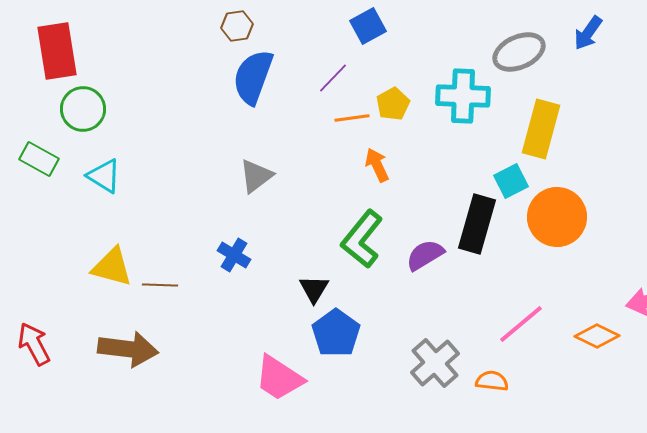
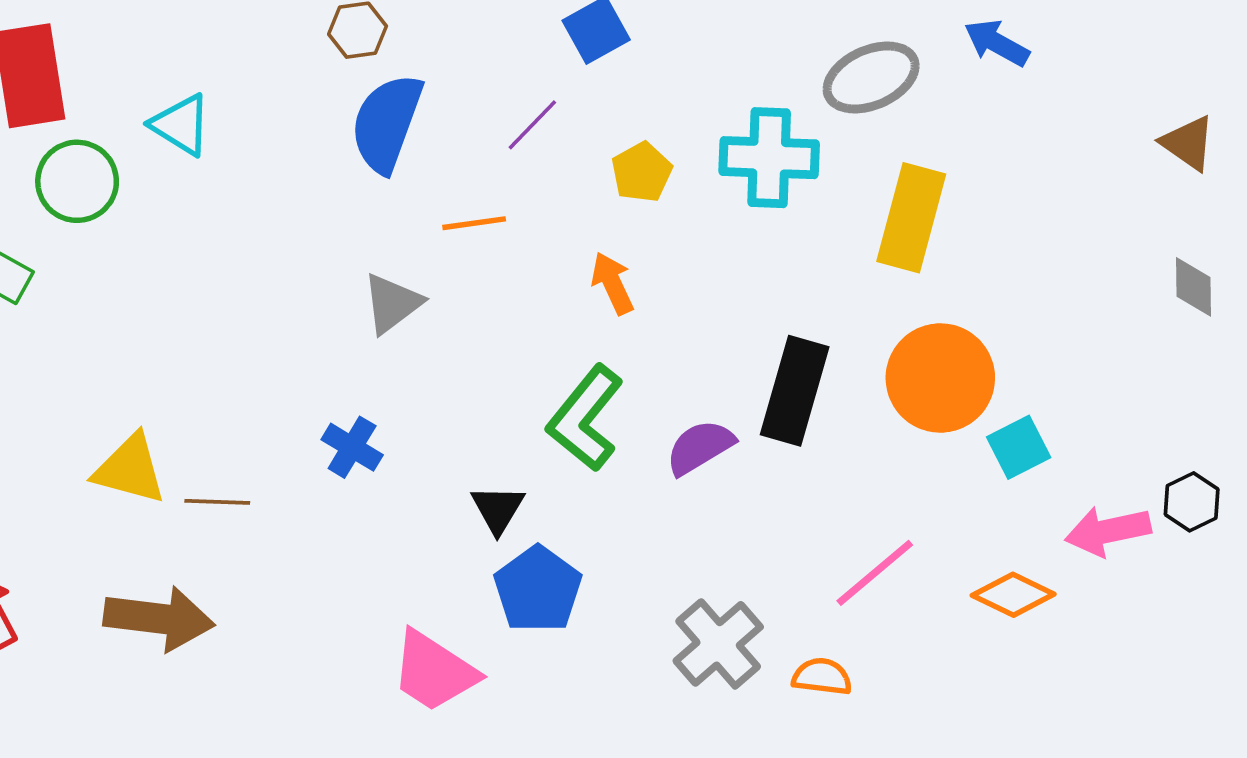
blue arrow: (588, 33) -> (997, 43), turned 84
orange line: (352, 118) -> (474, 223), moved
cyan triangle: (104, 176) -> (181, 125), moved
cyan square: (511, 181) -> (1019, 447), moved

